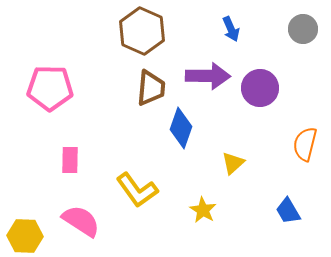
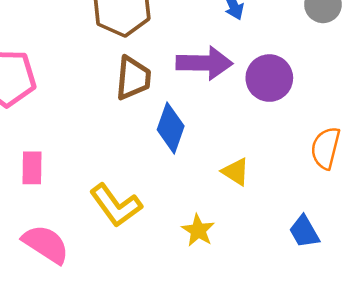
yellow triangle: (233, 163) -> (236, 172), turned -45

